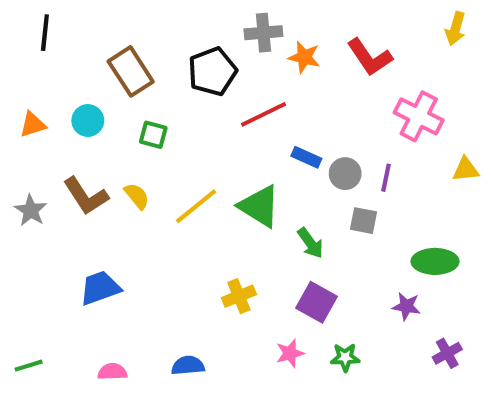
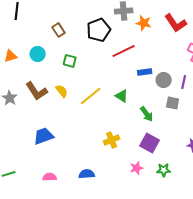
brown rectangle: (131, 71) -> (59, 30), size x0.6
blue rectangle: (306, 157) -> (145, 72), turned -32
green triangle: (259, 206) -> (122, 96), size x0.6

